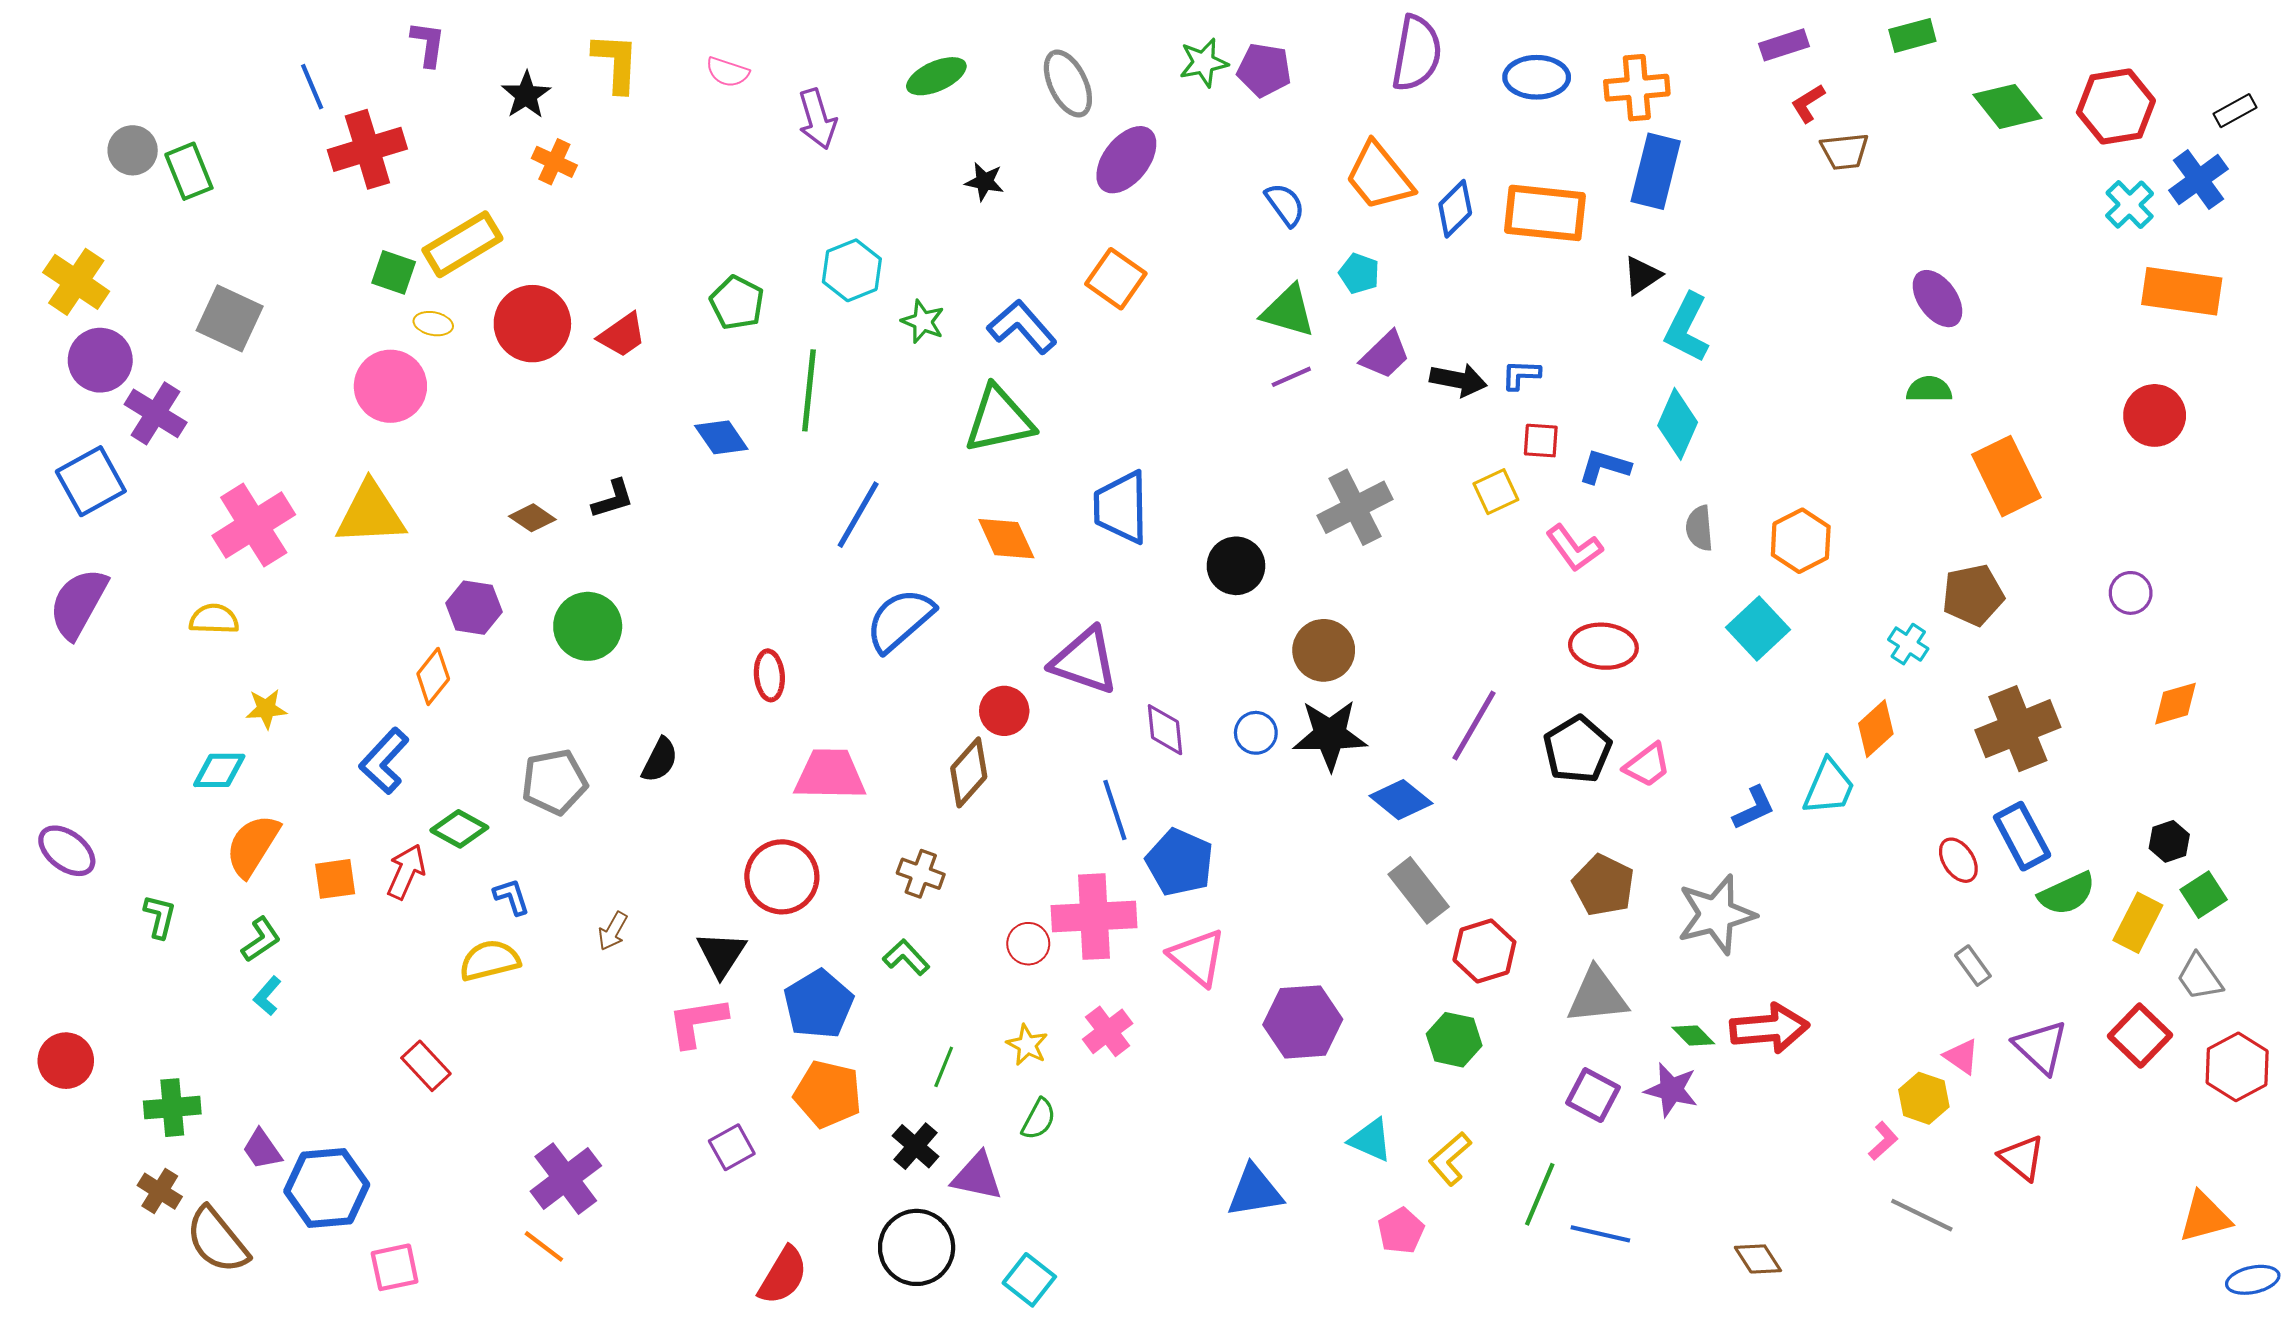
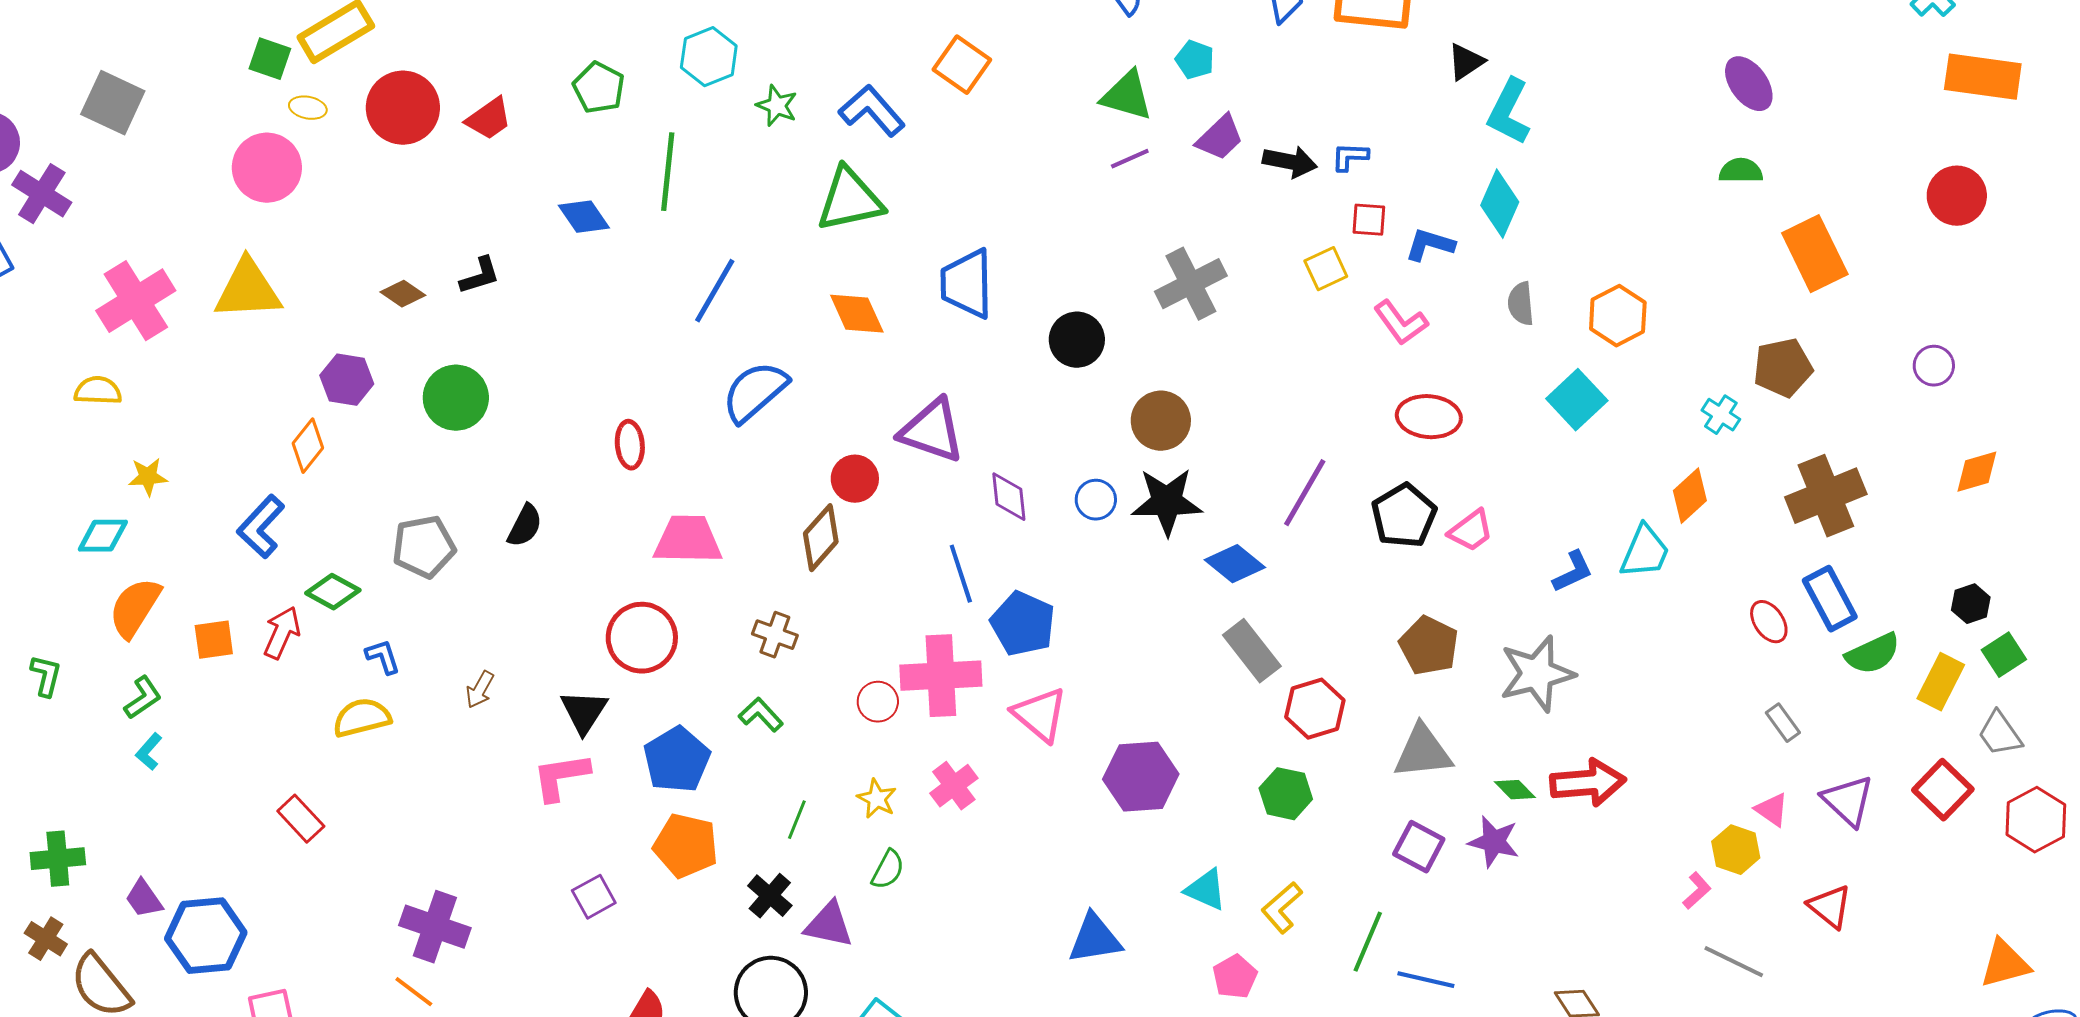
purple cross: (566, 1179) -> (435, 927), turned -34

